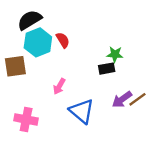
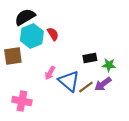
green star: (115, 54) -> (109, 65), moved
brown line: (137, 99) -> (86, 87), moved
blue triangle: (82, 111) -> (69, 81), moved

